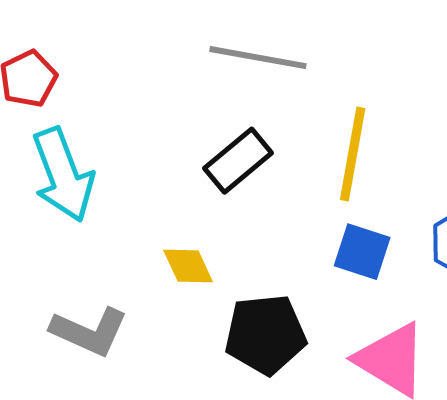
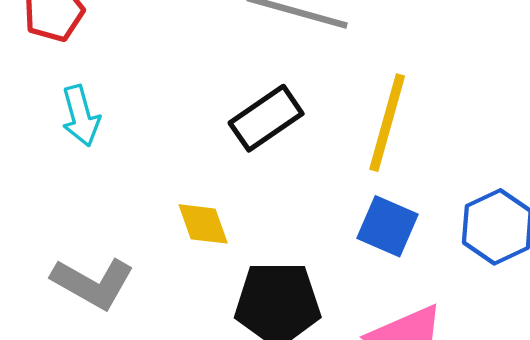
cyan arrow: (63, 175) -> (81, 116), size x0.6

